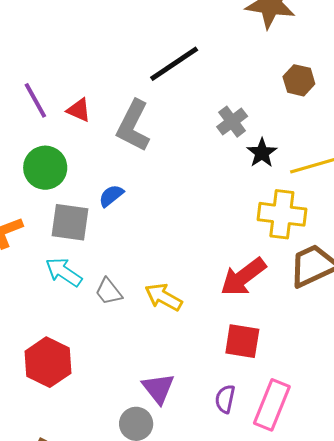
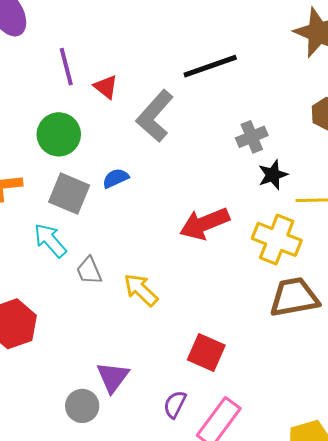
red arrow: (243, 277) -> (205, 224), moved

